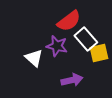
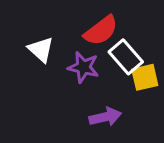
white triangle: (34, 58) -> (41, 50), moved

